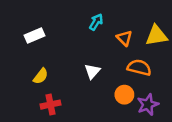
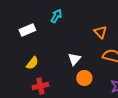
cyan arrow: (96, 22) -> (56, 16), moved
orange circle: (124, 95) -> (84, 78), moved

